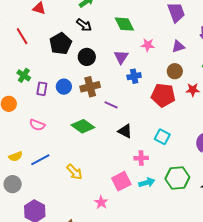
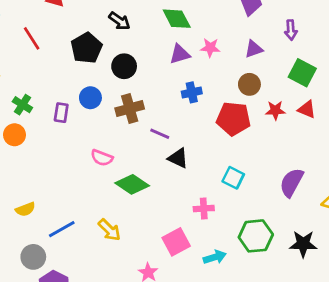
purple triangle: (121, 57) -> (180, 54), moved, turned 42
green cross: (24, 75) -> (22, 105), moved
blue circle: (64, 87) -> (90, 98), moved
pink semicircle: (37, 125) -> (102, 158), moved
green diamond: (83, 126) -> (132, 184), moved
black triangle: (125, 131) -> (178, 158), moved
blue line: (40, 160) -> (62, 229), moved
cyan arrow: (147, 183) -> (215, 257), moved
gray circle: (13, 184) -> (33, 257), moved

